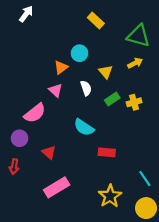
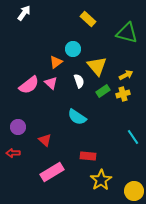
yellow arrow: (135, 63) -> (126, 75), moved
yellow triangle: (106, 72) -> (97, 66), size x1.5
pink semicircle: (35, 113) -> (29, 85), moved
red rectangle: (107, 152) -> (88, 156), moved
red arrow: (14, 167) -> (13, 153), turned 80
cyan line: (145, 179) -> (133, 137), moved

